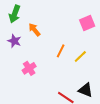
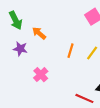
green arrow: (15, 14) -> (16, 20), turned -36

